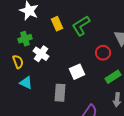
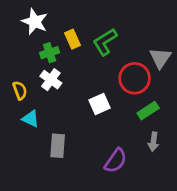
green cross: (25, 39) -> (50, 53), moved
red circle: (103, 53) -> (135, 78), size x1.5
gray rectangle: (60, 93) -> (58, 146), moved

